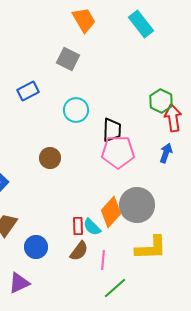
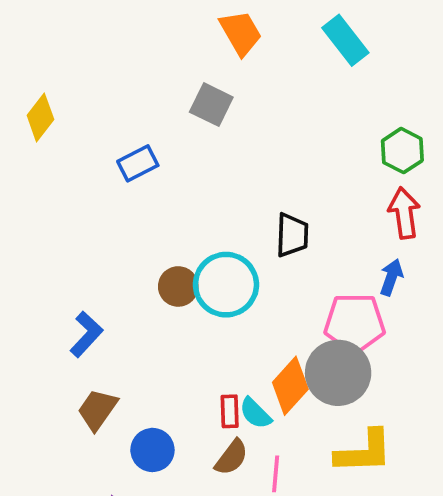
green hexagon: (161, 101) -> (402, 151), moved
cyan circle: (76, 110) -> (226, 285), moved, size x1.4
pink pentagon: (118, 152) -> (355, 323), moved

